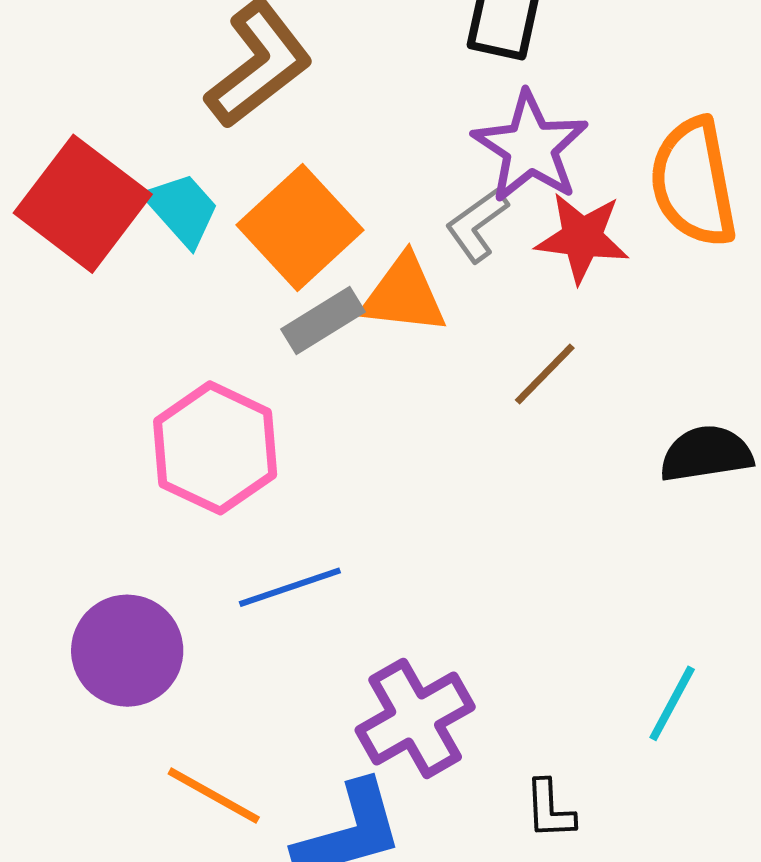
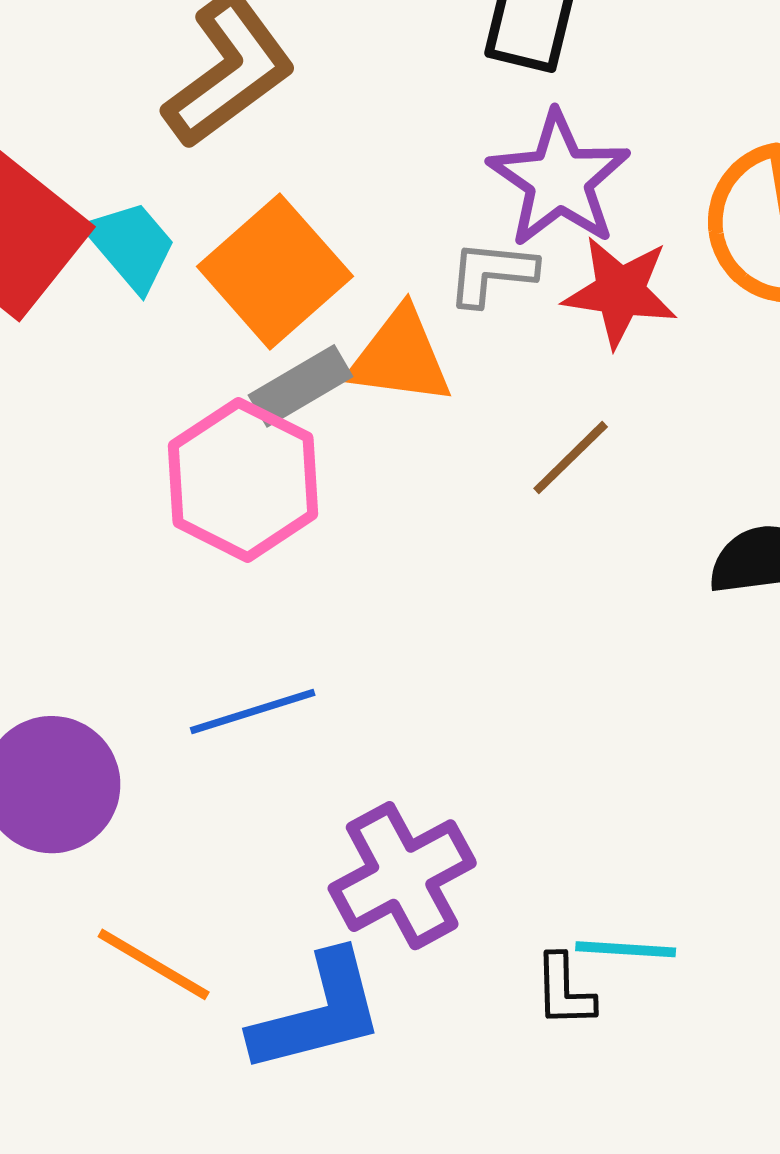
gray L-shape: (477, 225) -> (492, 273), turned 40
pink hexagon: (215, 448) -> (243, 480), moved
cyan line: (672, 703) -> (626, 949), moved, turned 64

